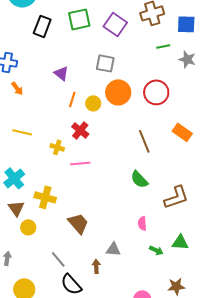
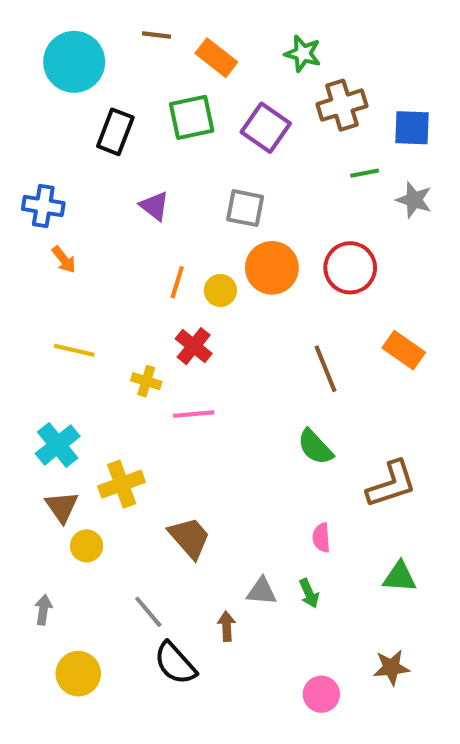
purple triangle: (61, 73) -> (155, 206), moved
yellow cross: (45, 197) -> (122, 484), turned -35
green arrow: (156, 250) -> (309, 593), moved, turned 40

